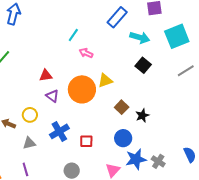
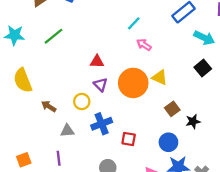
yellow triangle: (105, 80) -> (160, 78), turned 35
yellow circle: (30, 115) -> (82, 101), moved

